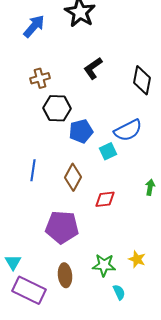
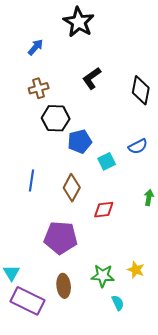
blue arrow: (34, 26) -> (36, 47), moved, size x0.7
blue semicircle: (128, 130) -> (138, 146), moved, size x0.7

